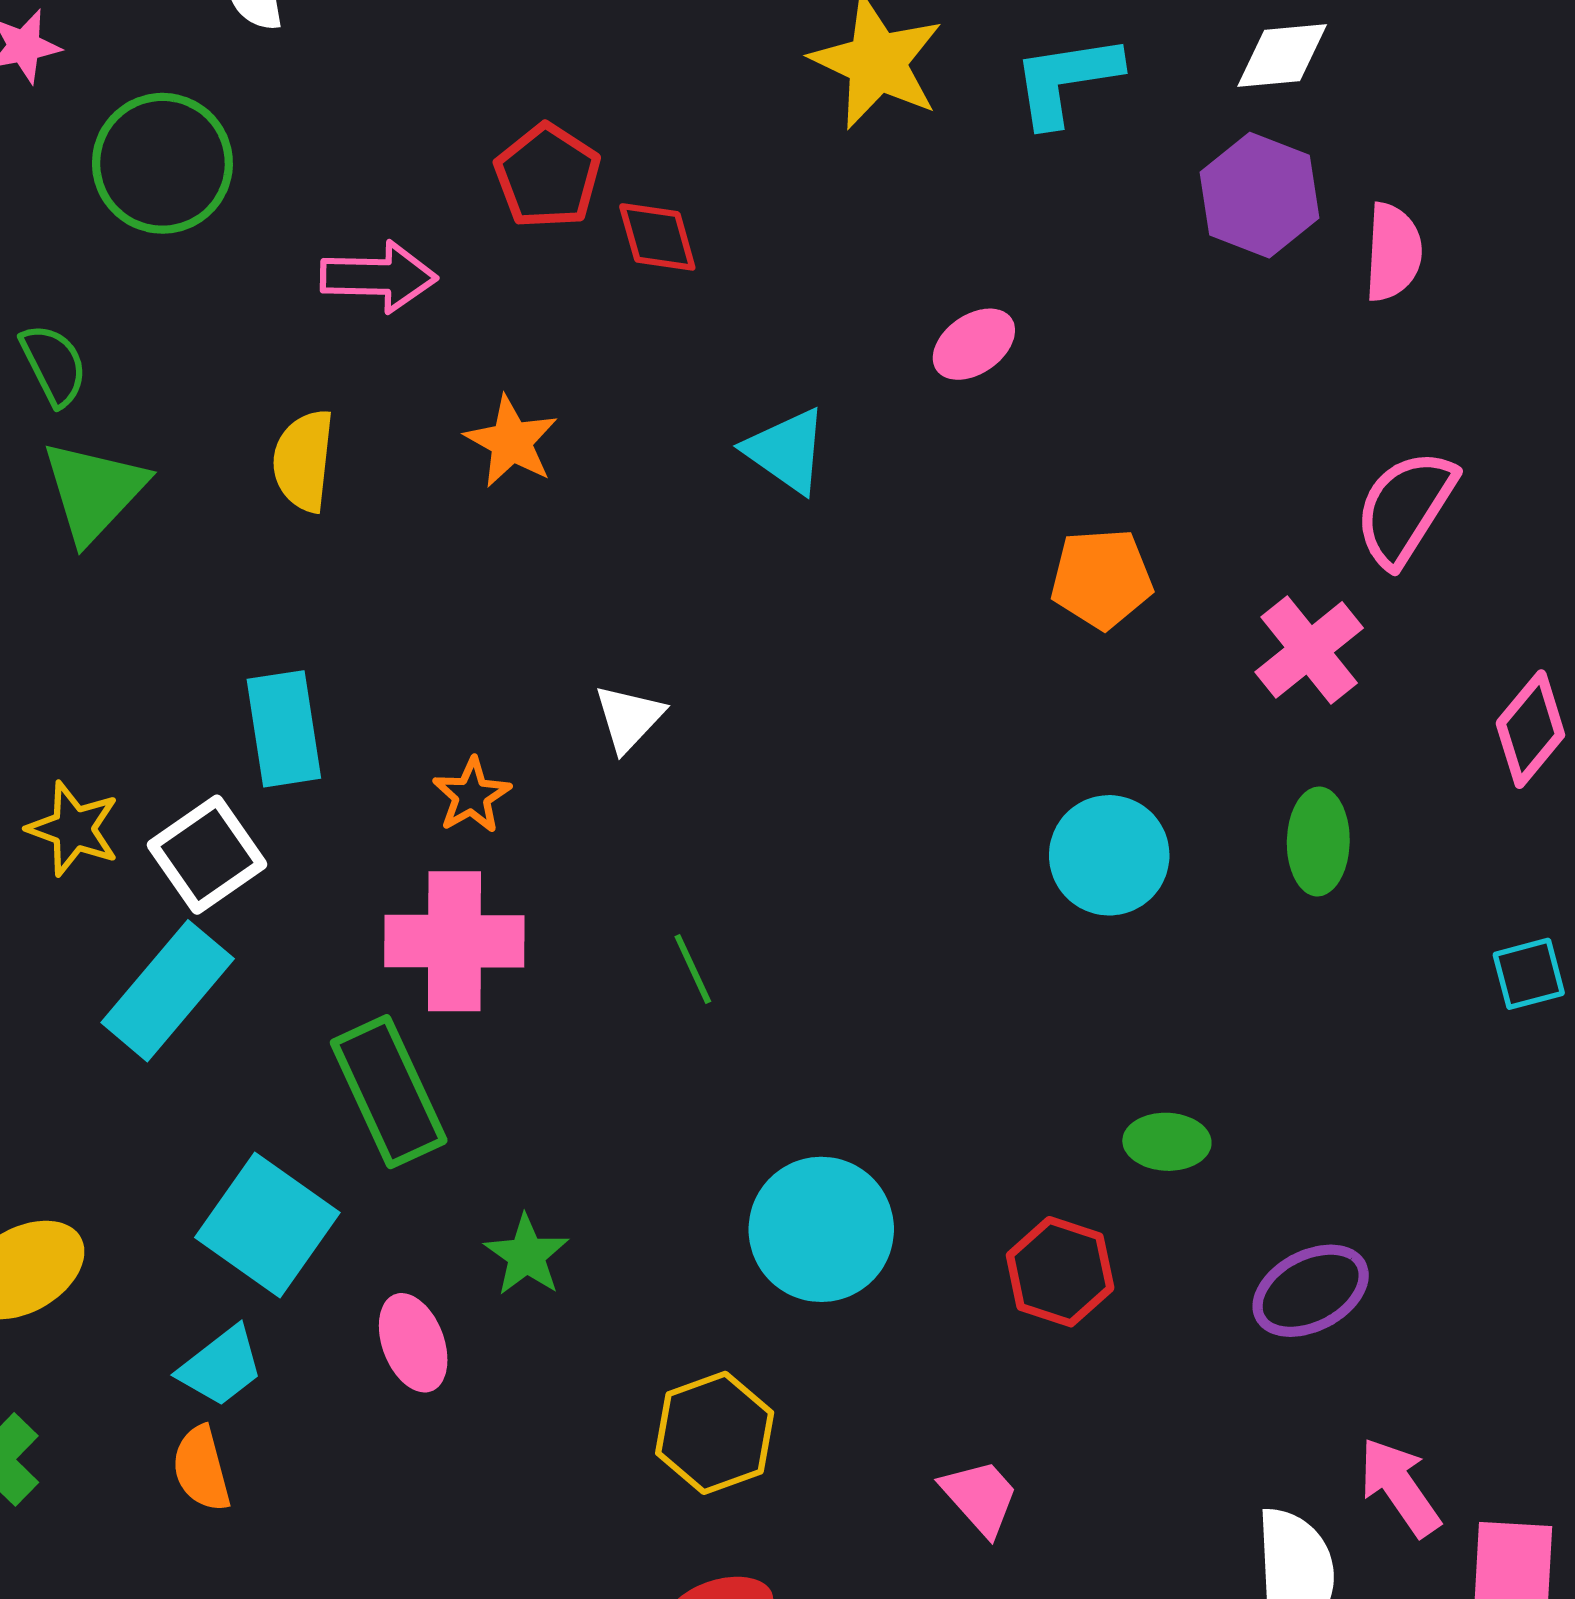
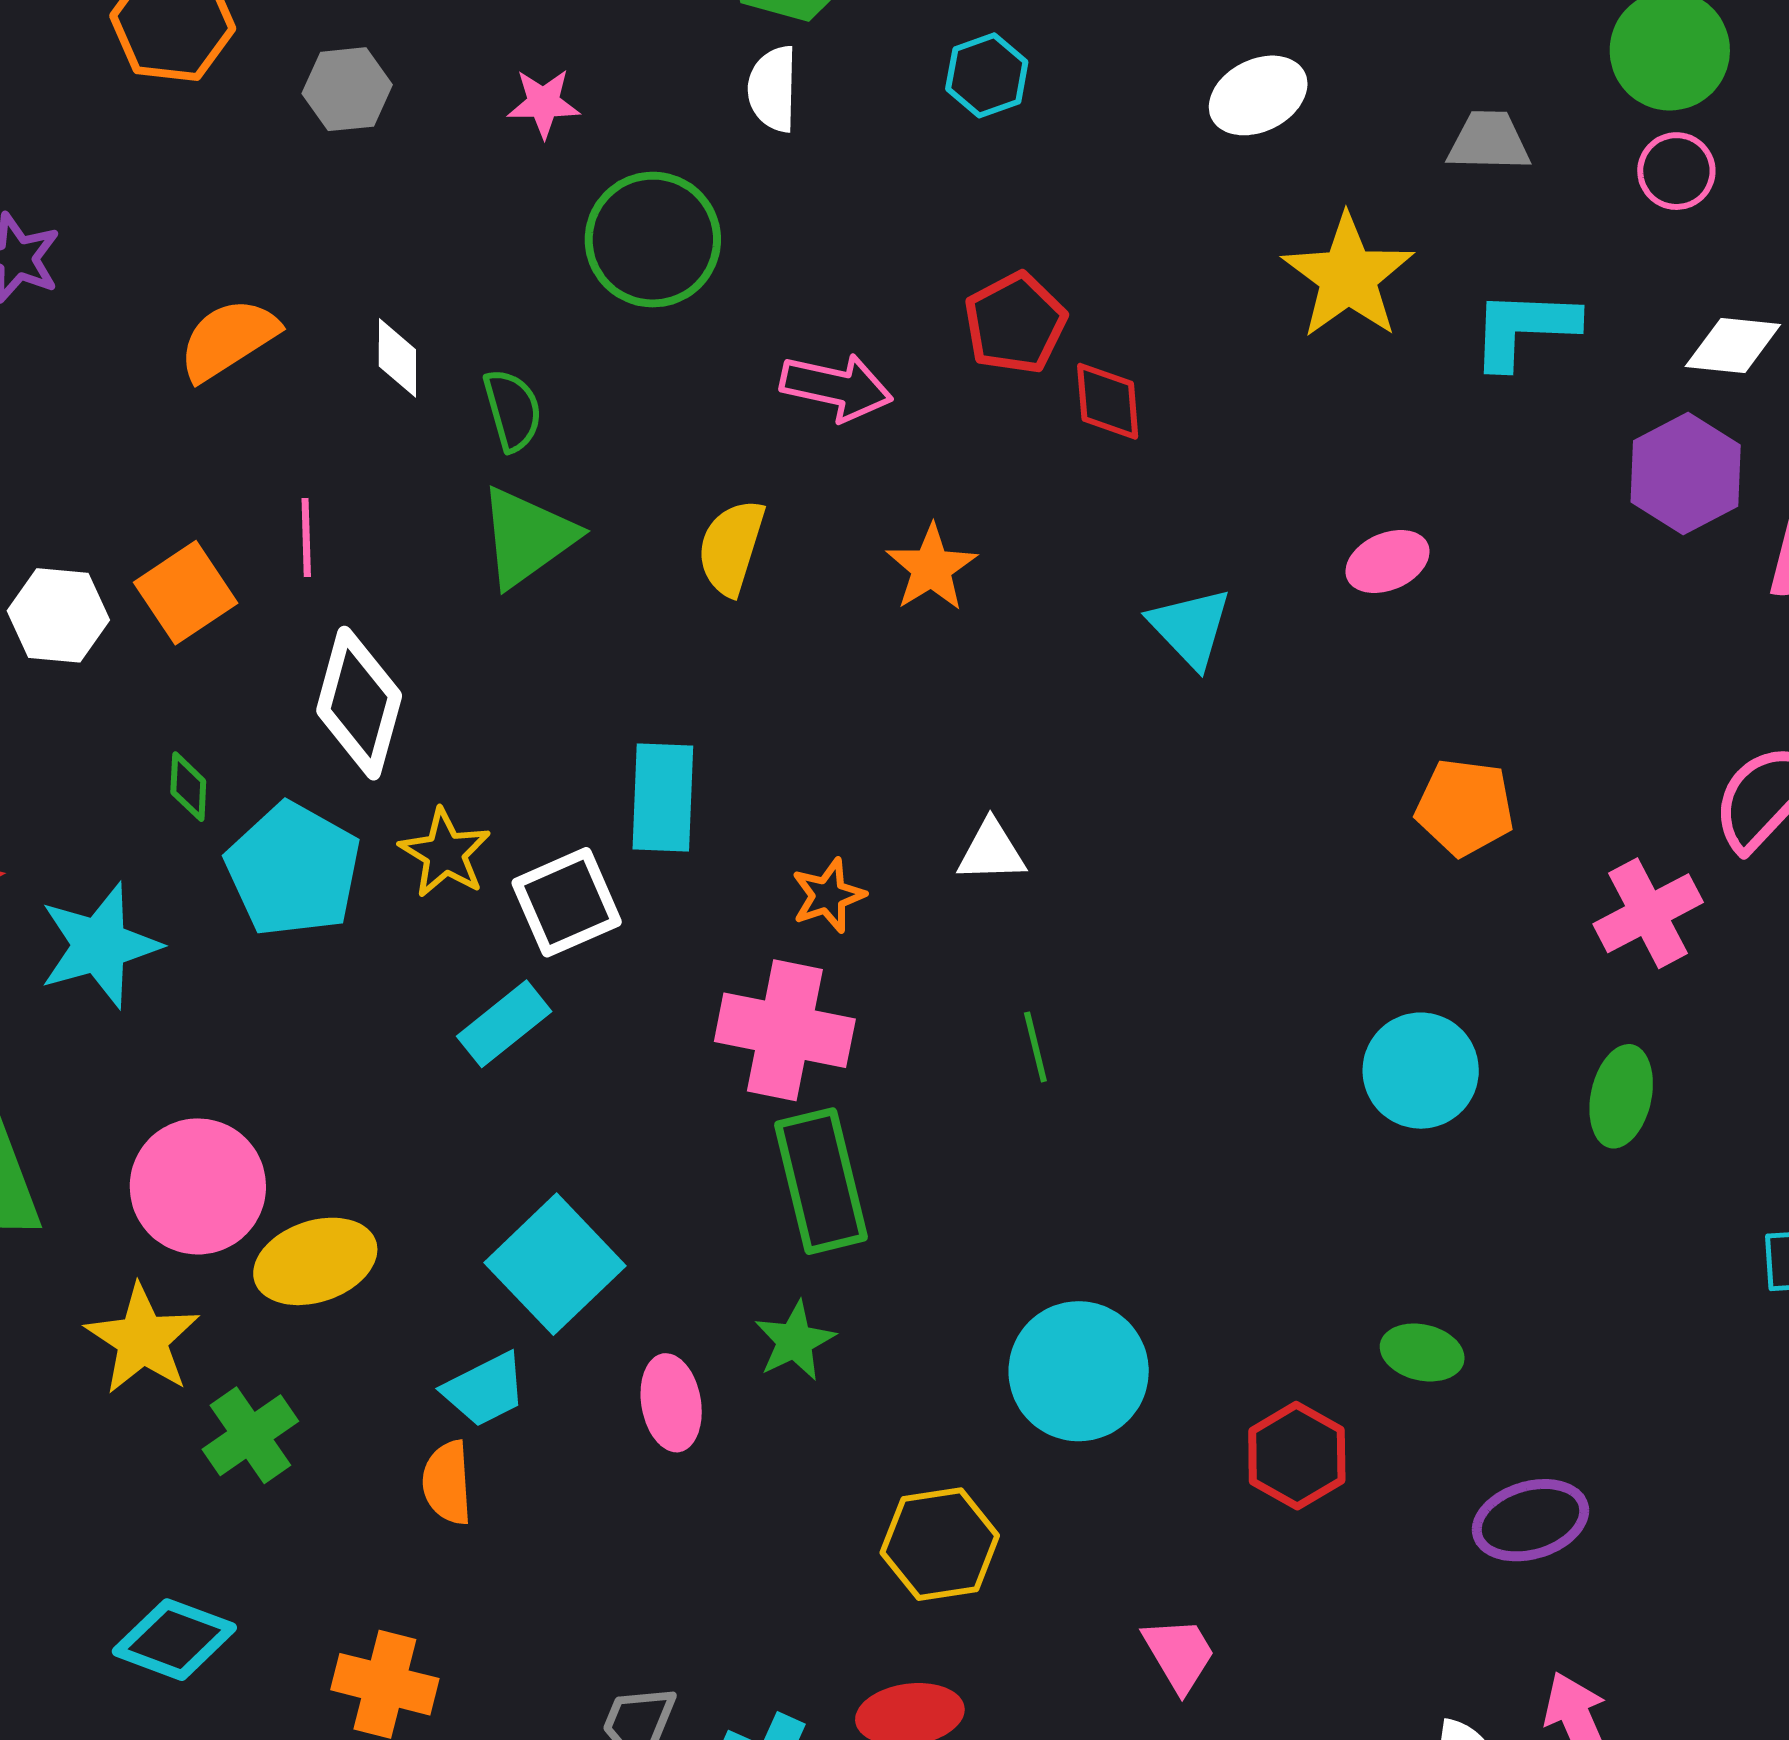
white triangle: (629, 718) -> (991, 851), turned 34
green line: (693, 969) -> (1035, 1047), moved
cyan rectangle: (168, 991) -> (504, 1024), size x0.7
green rectangle: (389, 1092) -> (821, 1181), moved

